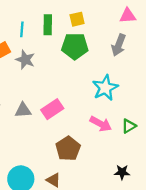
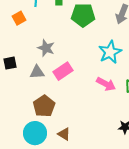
gray star: (25, 60) -> (46, 48), moved
brown pentagon: (68, 149) -> (44, 106), moved

